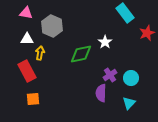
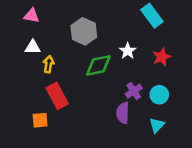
gray hexagon: (52, 26) -> (84, 31), moved
red star: (147, 33) -> (162, 57), moved
red rectangle: (27, 71) -> (57, 96), moved

